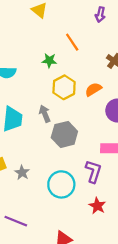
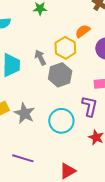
yellow hexagon: (64, 87) -> (65, 48), moved
gray star: (22, 173) -> (25, 113), size x1.5

